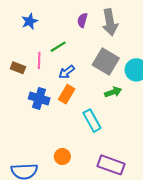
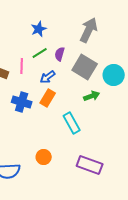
purple semicircle: (82, 20) -> (60, 54), moved
blue star: (30, 21) -> (39, 29), moved
gray arrow: (110, 22) -> (89, 30), turned -145

